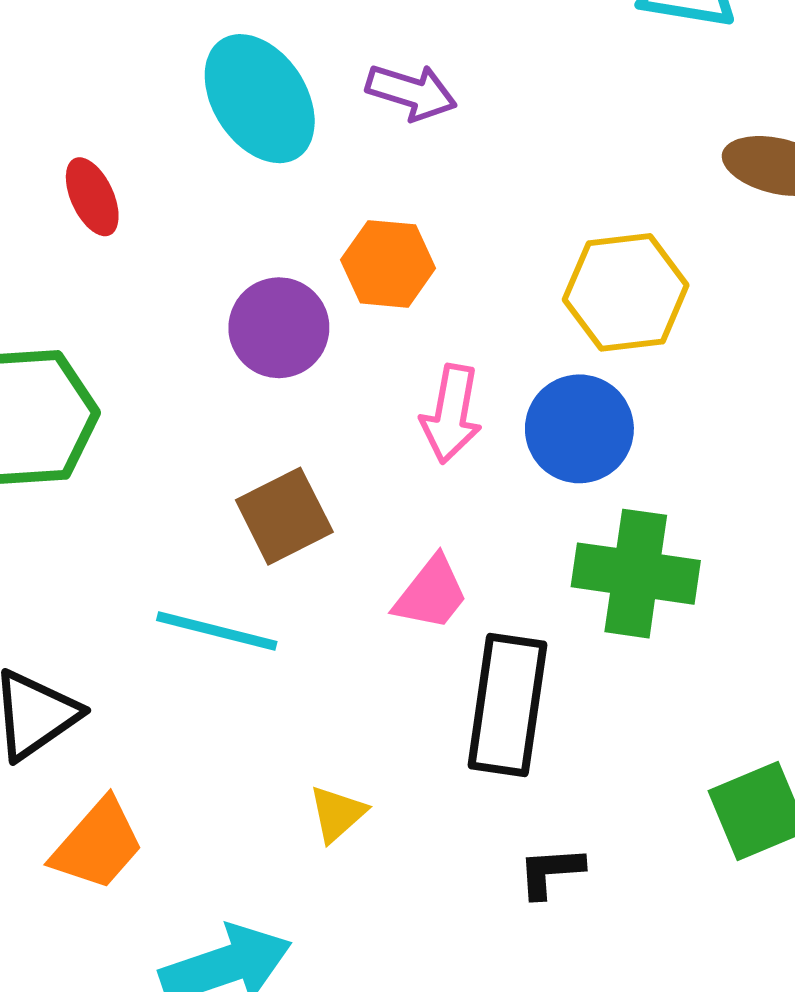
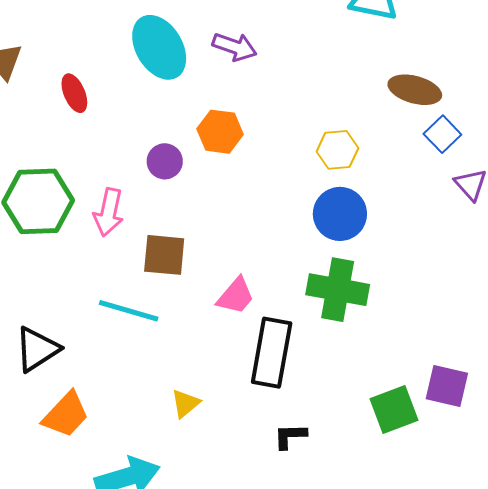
yellow hexagon: (626, 292) -> (337, 150), size x0.7
purple circle: (279, 328) -> (165, 161), size x0.7
pink arrow: (451, 414) -> (109, 212), moved
blue circle: (579, 429) -> (340, 214), moved
brown square: (284, 516) -> (164, 255), turned 30

